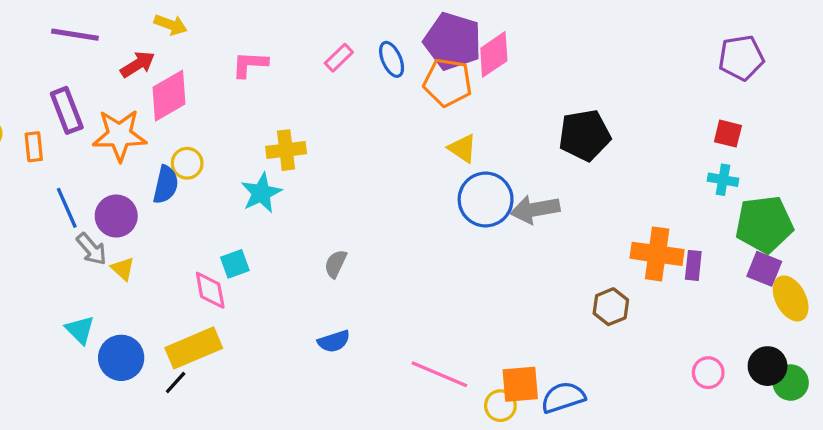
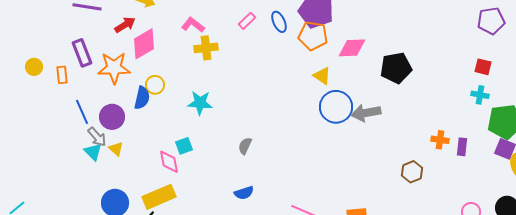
pink diamond: (494, 54) -> (352, 48), moved, turned 32
pink L-shape: (250, 64) -> (193, 25), turned 35
yellow cross: (286, 150) -> (206, 48), moved
cyan star: (261, 193) -> (200, 103), turned 30
orange cross: (657, 254) -> (440, 140), size x0.6
cyan triangle: (80, 330) -> (93, 152), moved

